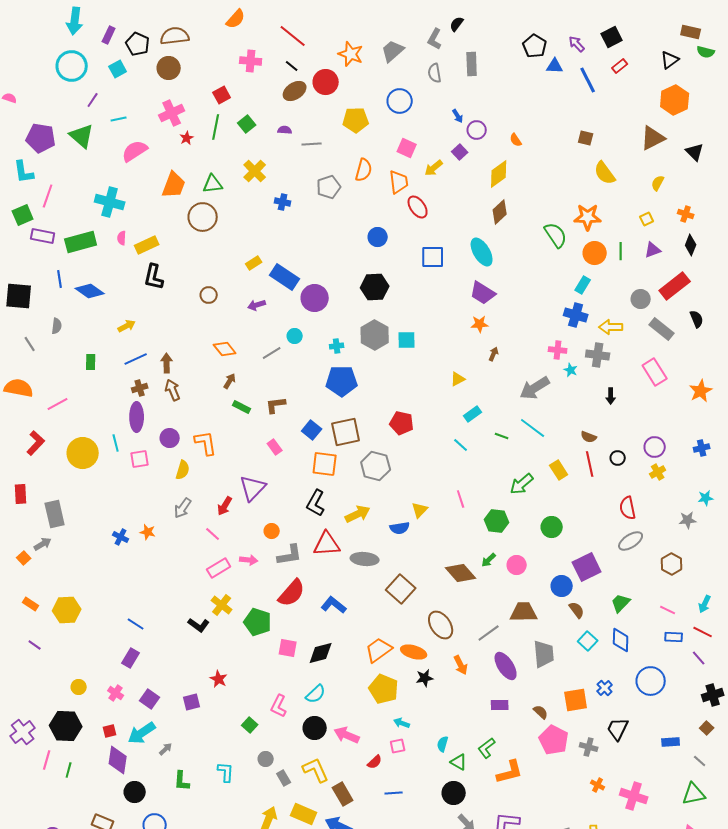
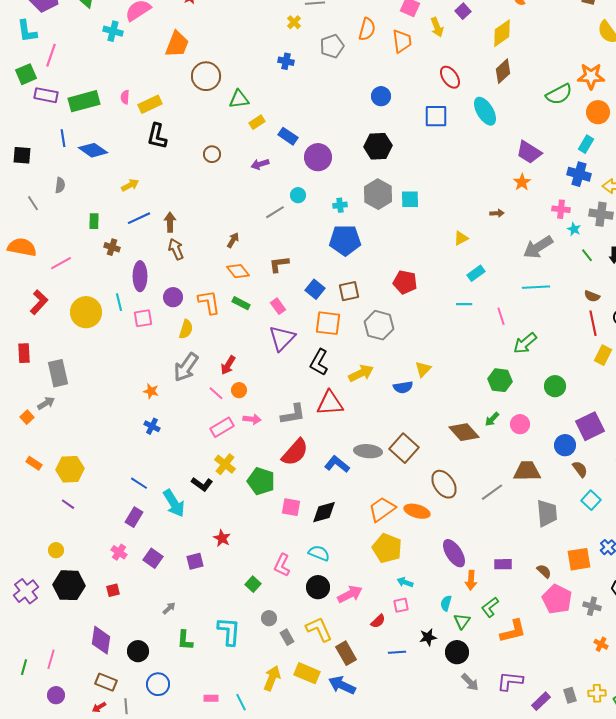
yellow arrow: (434, 168) -> (437, 27), turned -72
yellow cross: (255, 171) -> (294, 22), moved, size x0.6
green triangle: (213, 184) -> (239, 99), moved
cyan cross: (110, 202) -> (113, 31), moved, size x0.7
red ellipse: (418, 207) -> (450, 77), moved
green semicircle: (556, 235) -> (559, 94), turned 96
blue rectangle: (285, 277) -> (288, 136), size x0.7
purple trapezoid: (483, 293) -> (529, 152), moved
black square: (19, 296) -> (22, 155), size x0.7
orange star: (480, 324) -> (522, 182), moved, turned -30
orange diamond: (225, 349) -> (238, 271), moved
brown arrow: (494, 354) -> (497, 213), turned 64
brown cross: (140, 388) -> (112, 247), moved, turned 35
green rectangle: (242, 407) -> (241, 303), moved
cyan line: (533, 428) -> (536, 287), turned -40
brown square: (346, 432) -> (349, 291), size x0.7
green line: (502, 436) -> (587, 255), moved, turned 32
cyan line: (461, 445) -> (464, 304), turned -42
yellow rectangle: (559, 470) -> (603, 355), moved, turned 60
purple triangle: (253, 488) -> (282, 338), moved
pink line: (461, 499) -> (501, 316), moved
gray arrow: (183, 508) -> (186, 367), size x1.4
orange circle: (272, 531) -> (239, 390), moved
blue cross: (121, 537) -> (152, 426), moved
gray ellipse: (365, 559) -> (368, 451), moved
purple line: (35, 645) -> (68, 504), moved
orange arrow: (461, 665) -> (471, 580), moved, turned 30
purple ellipse: (506, 666) -> (454, 553), moved
black star: (425, 678) -> (428, 637), moved
yellow circle: (79, 687) -> (56, 550), moved
cyan semicircle: (316, 694) -> (319, 553), turned -115
cyan arrow: (142, 733) -> (174, 503), moved, turned -88
pink arrow: (347, 735) -> (350, 594), turned 130
pink line: (47, 760) -> (51, 659), moved
purple diamond: (118, 760) -> (101, 640), moved
green triangle: (459, 762) -> (462, 621), turned 36
green line: (69, 770) -> (24, 667), moved
cyan L-shape: (226, 772) -> (229, 631), size x1.4

